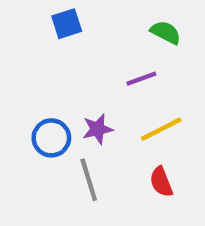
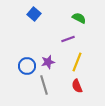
blue square: (67, 24) -> (34, 14), turned -32
yellow line: (161, 129) -> (77, 62), turned -42

